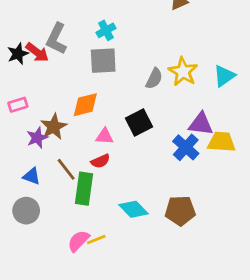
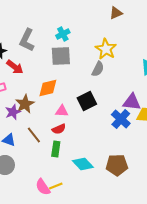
red arrow: (37, 52) -> (15, 67), moved
yellow star: (183, 72) -> (106, 49), moved
green rectangle: (84, 189) -> (56, 149), moved, size x0.7
pink semicircle: (78, 241) -> (43, 187), turned -78

